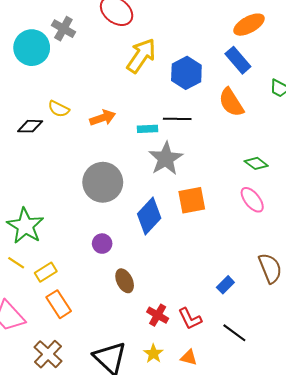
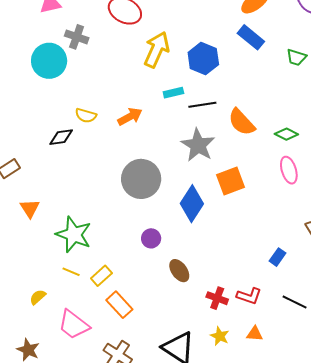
orange semicircle: (231, 102) -> (242, 122), moved
cyan rectangle: (147, 129) -> (173, 93), moved
pink ellipse: (252, 200) -> (289, 170), turned 32
red L-shape: (190, 319) -> (249, 296), turned -35

